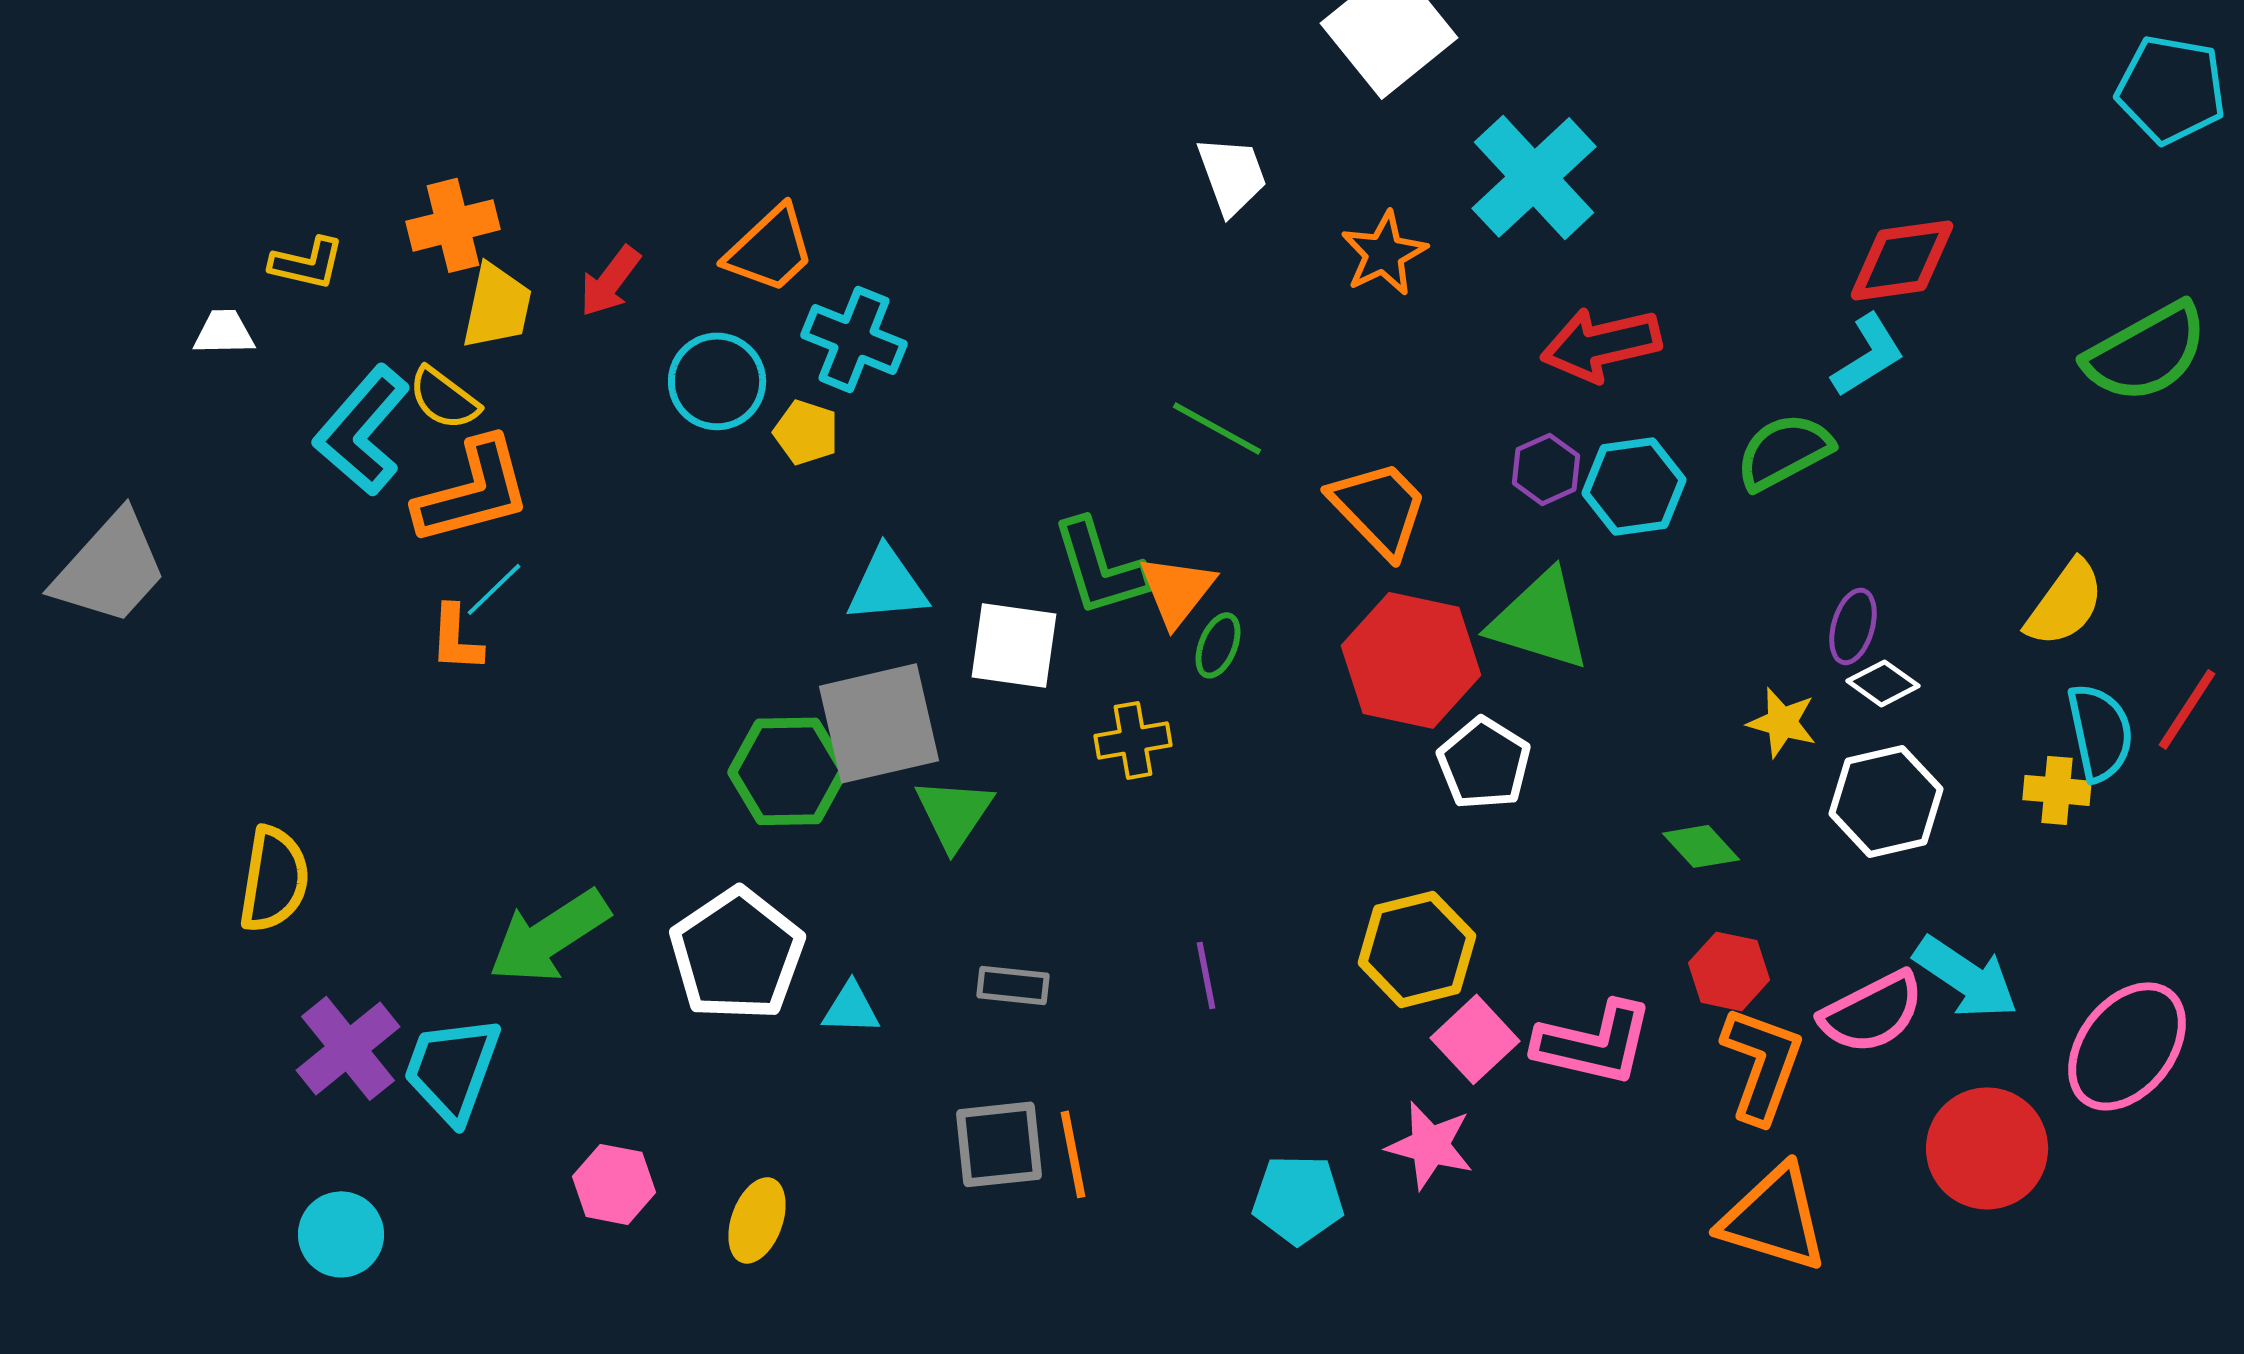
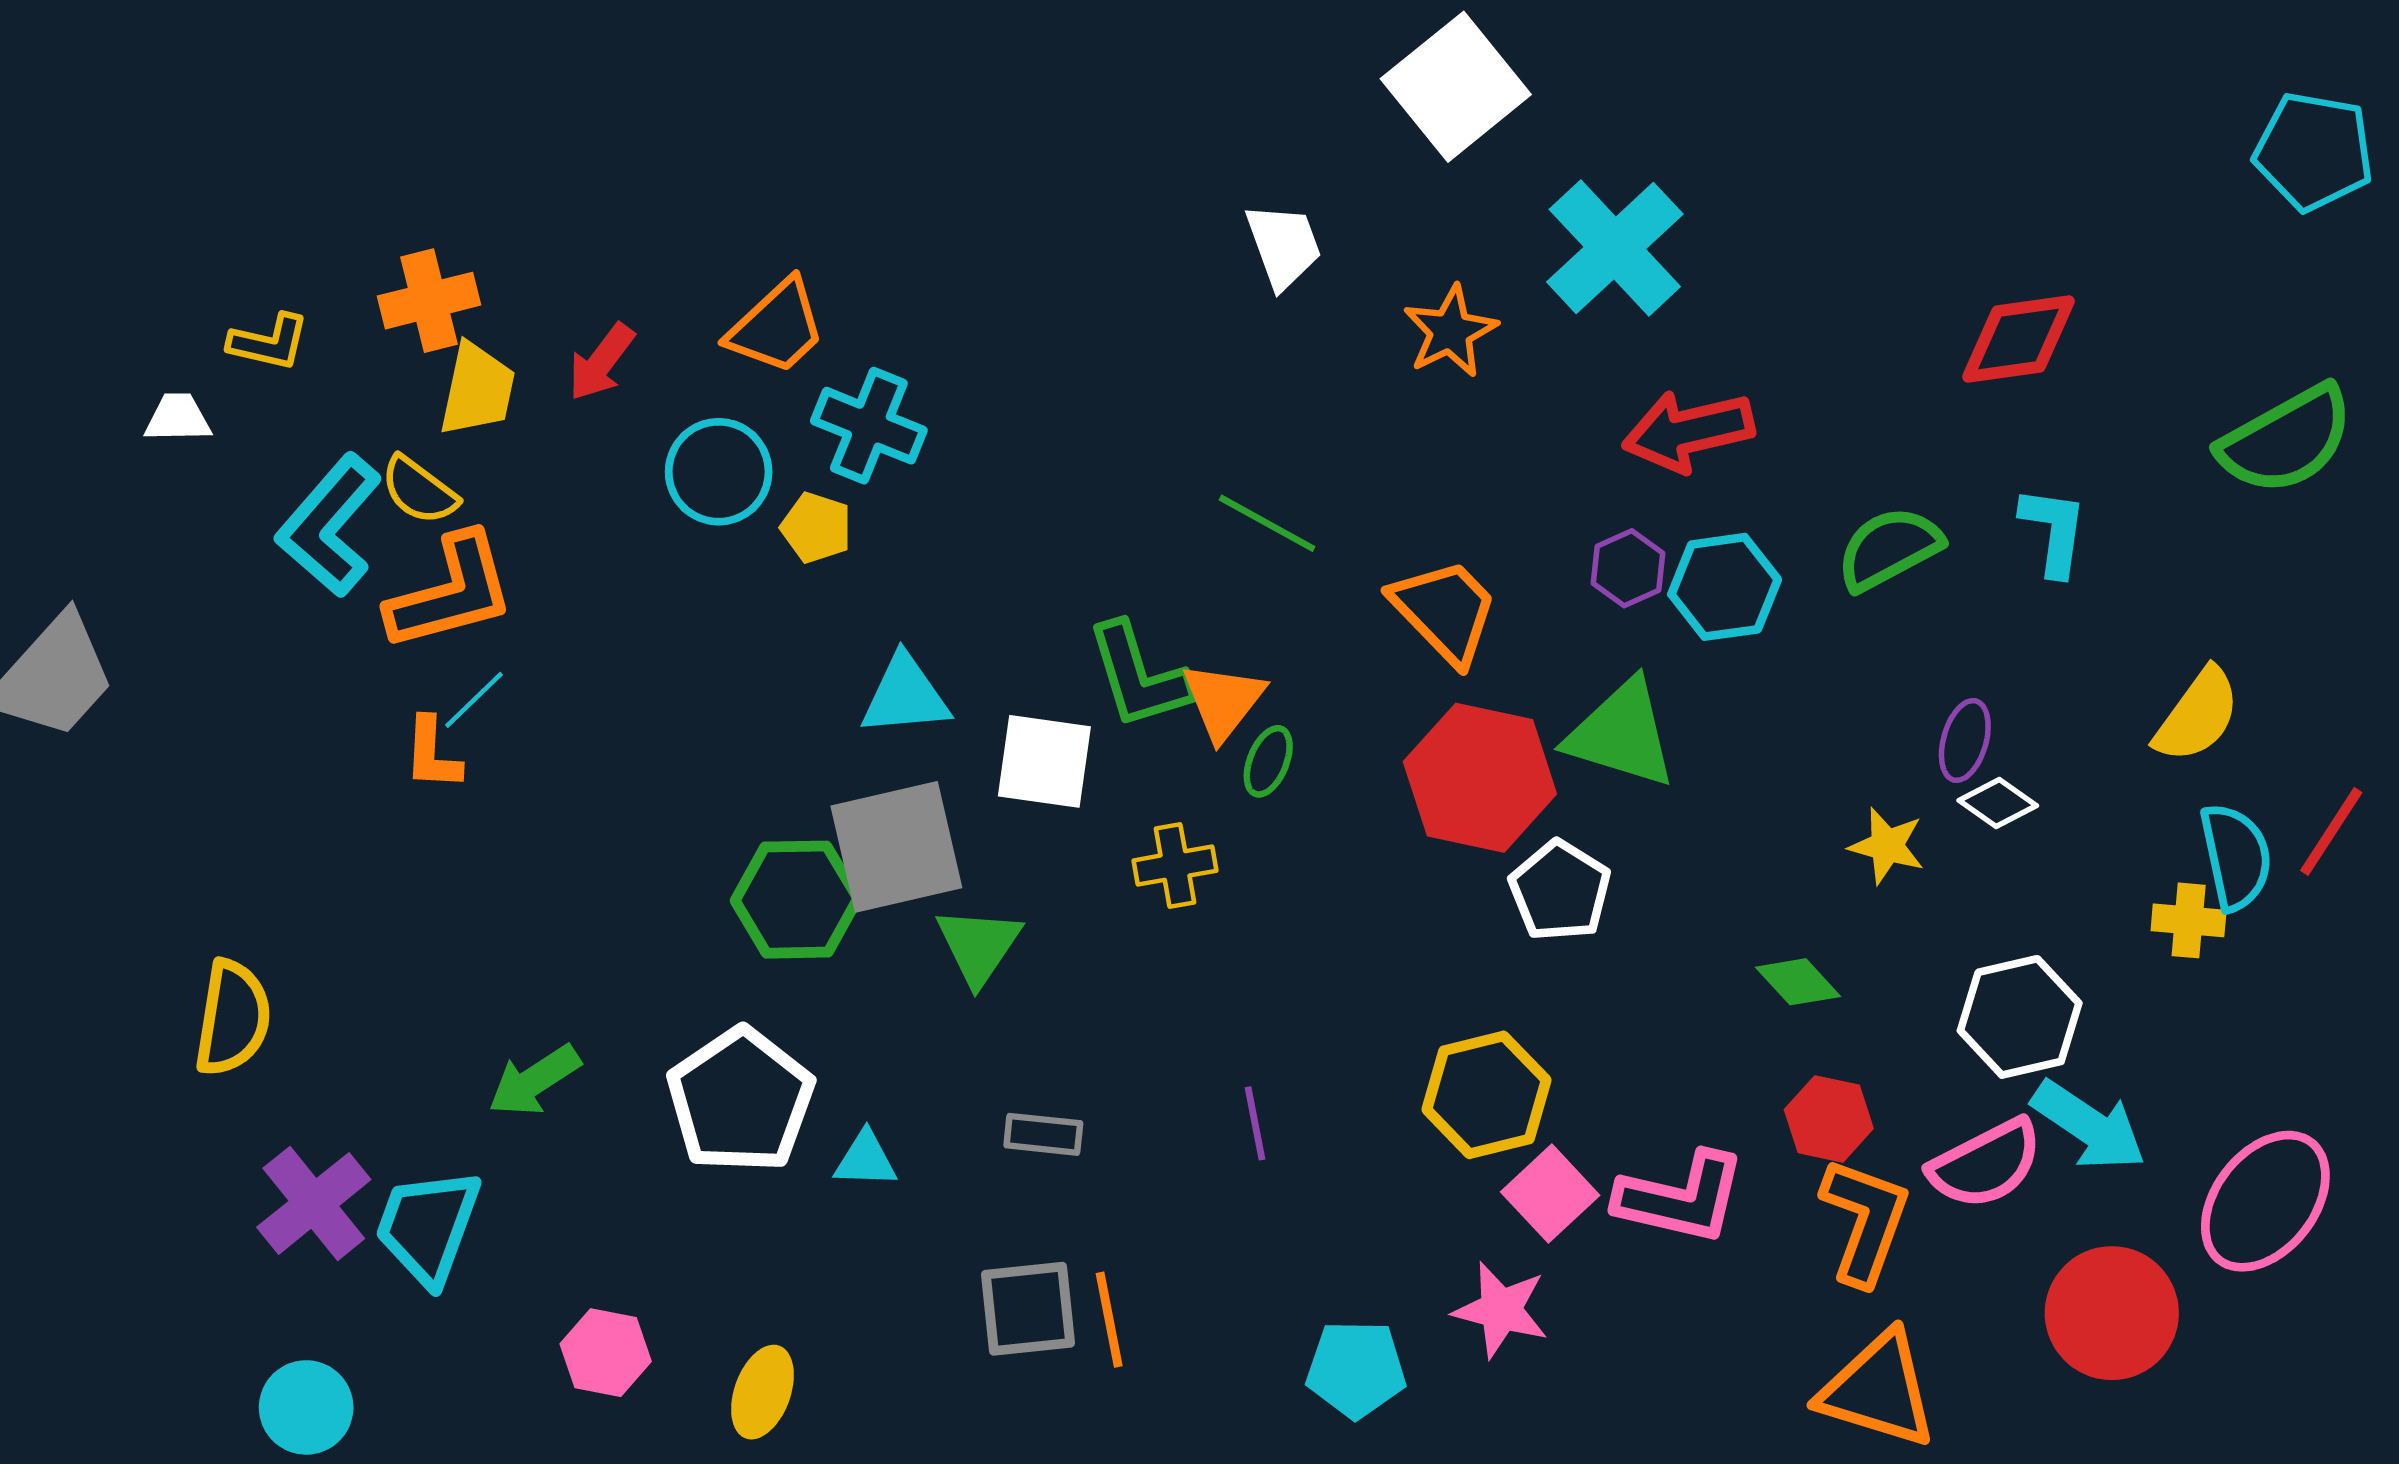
cyan L-shape: (1868, 355) -> (2054, 531), moved, turned -50
white hexagon: (1886, 801) -> (2020, 1017), moved
green arrow: (549, 936) -> (534, 1081), size x0.7

